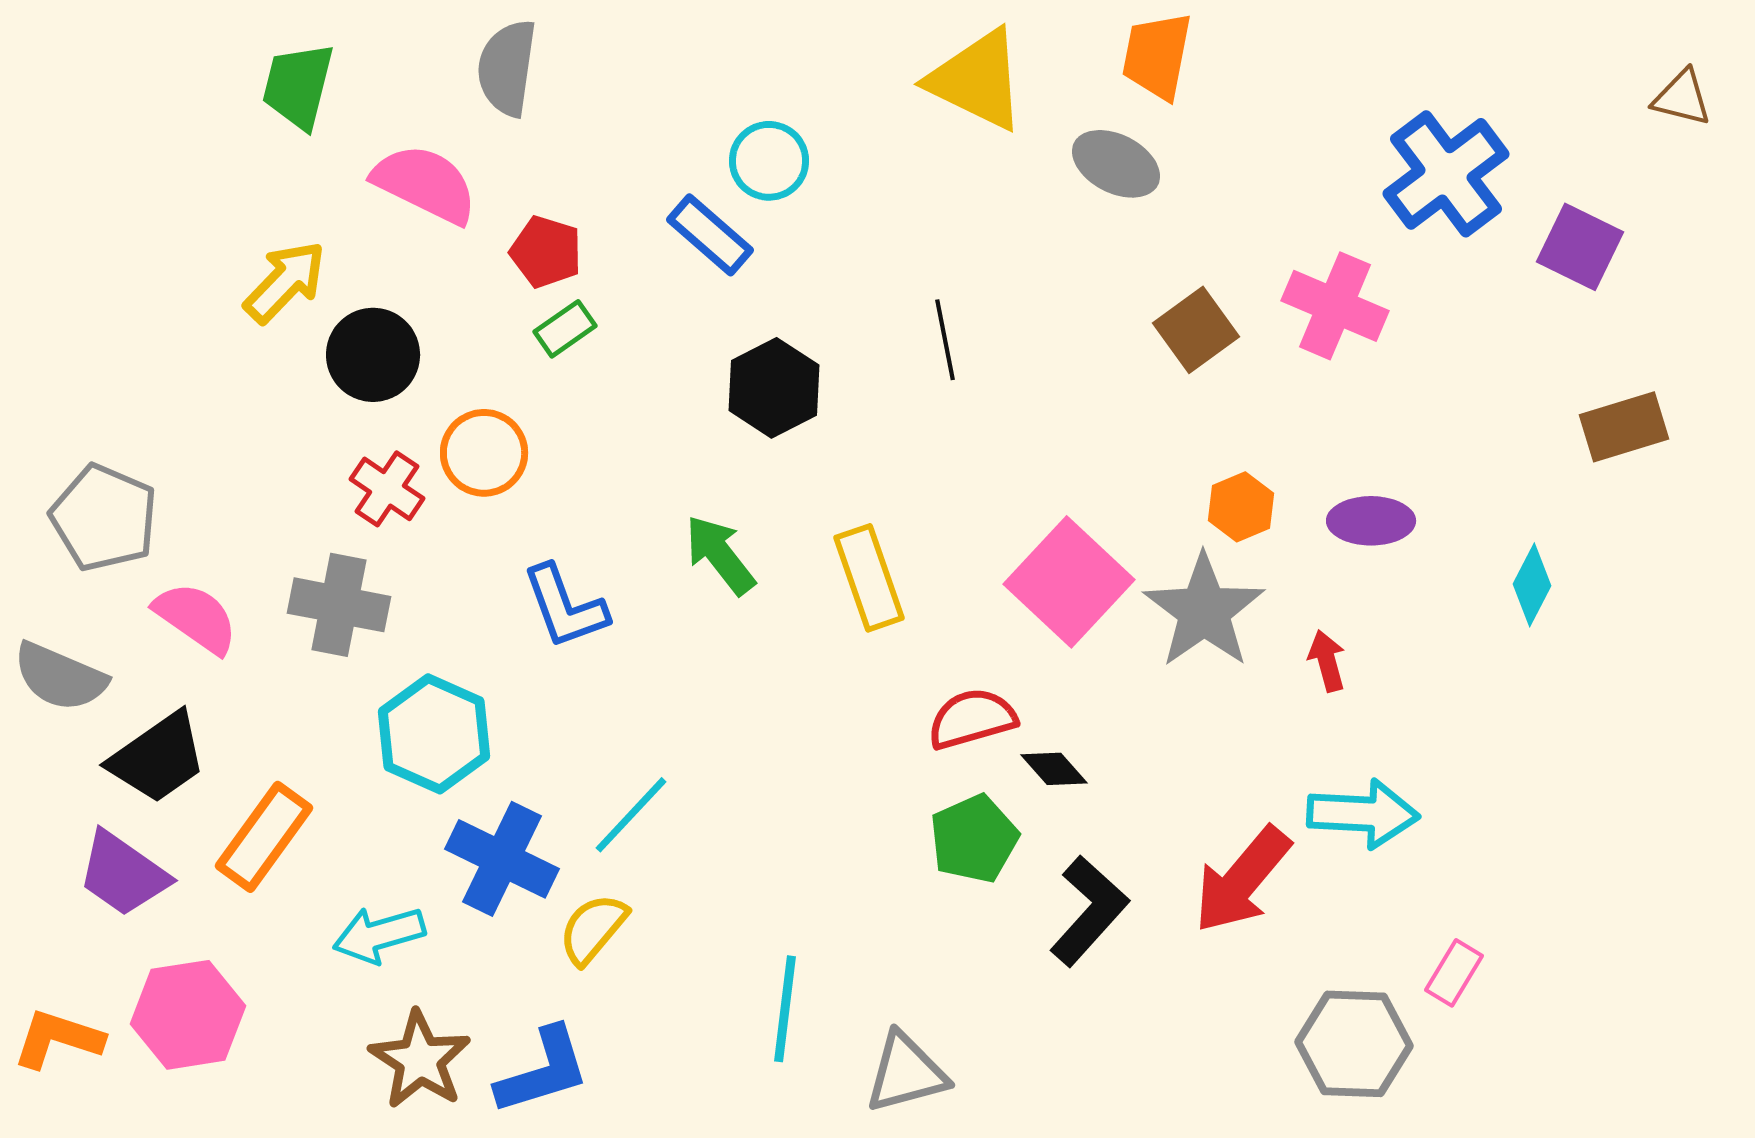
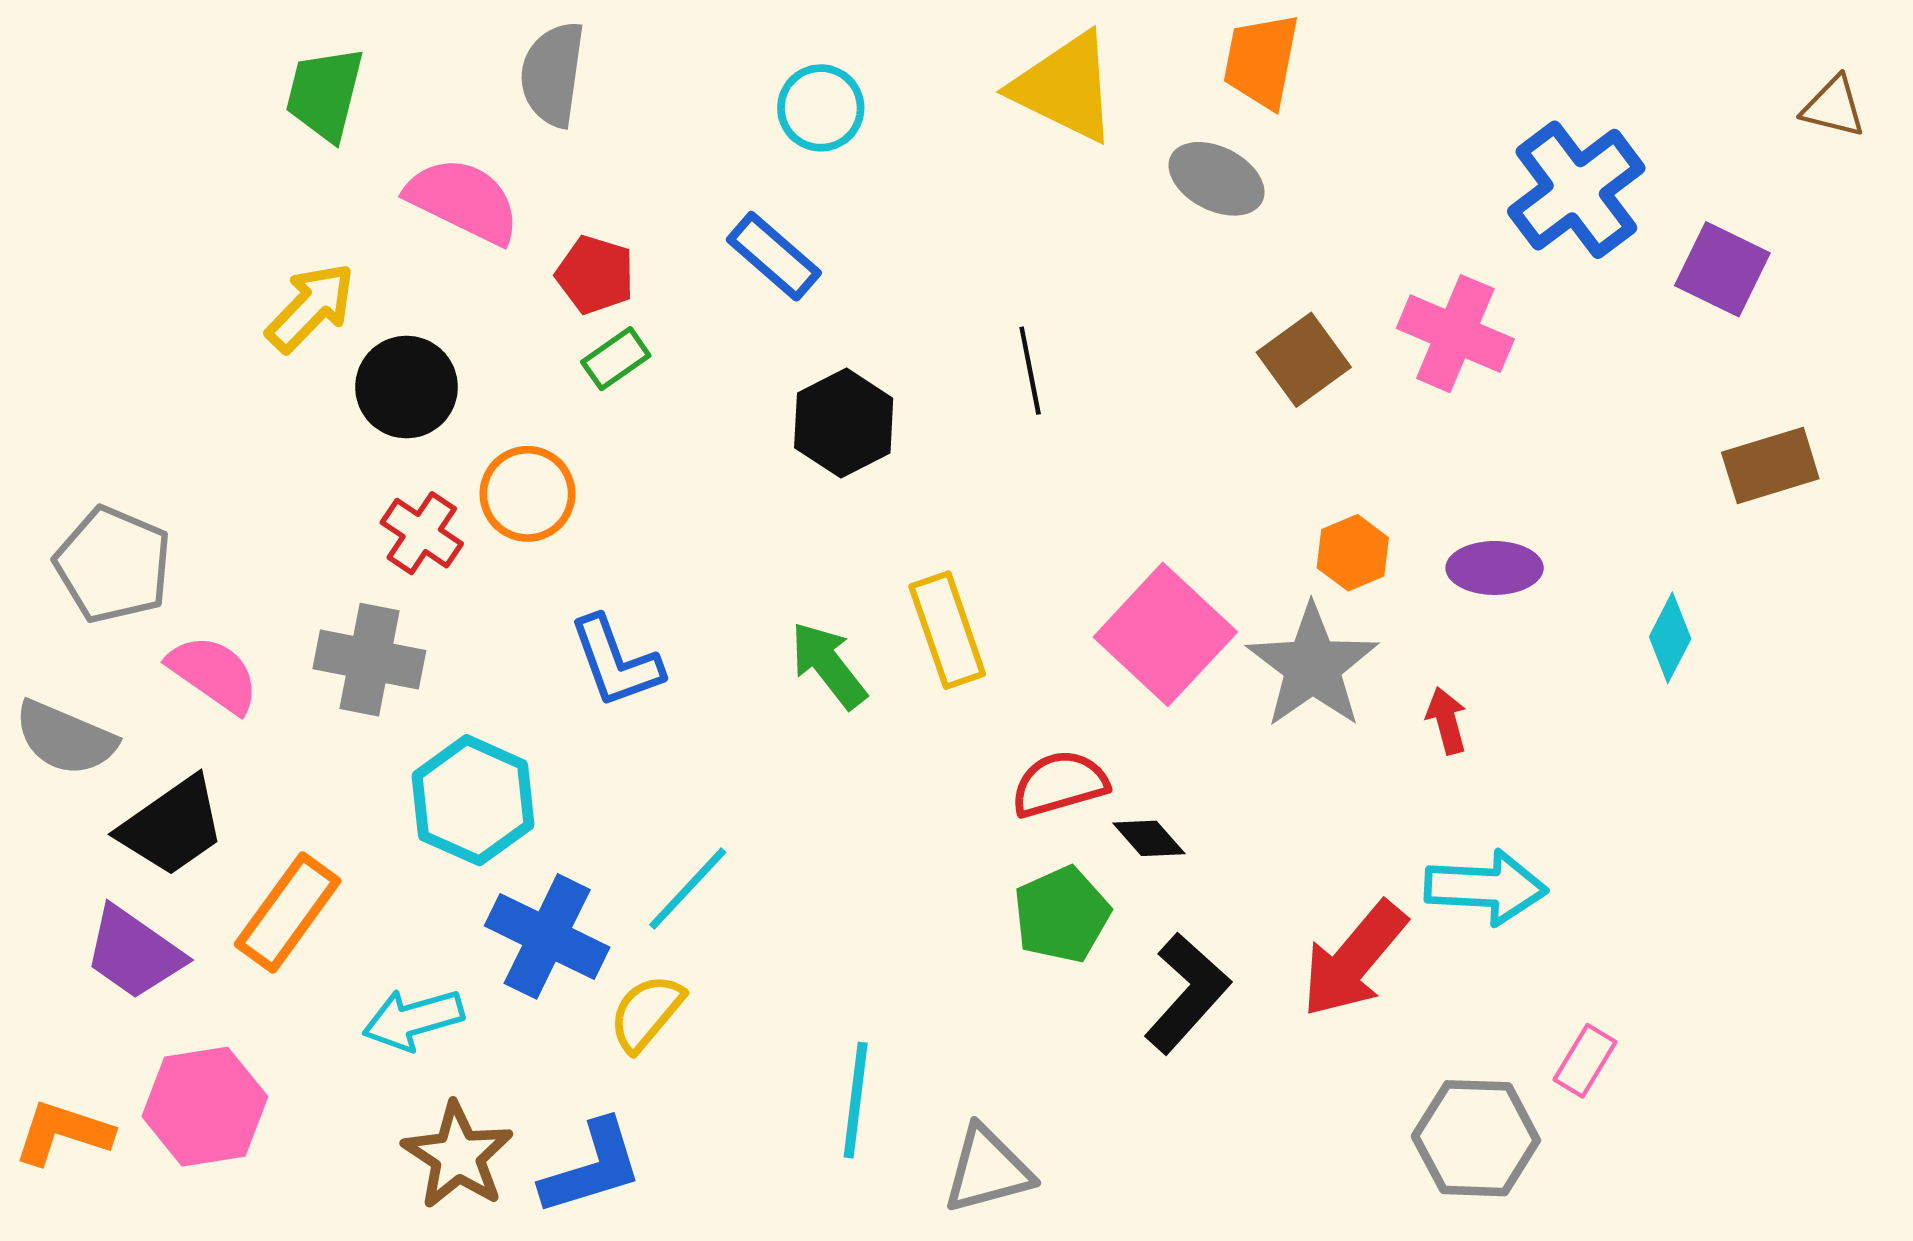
cyan circle: (769, 161) -> (821, 108), moved
green arrow: (720, 555) -> (828, 665), moved

